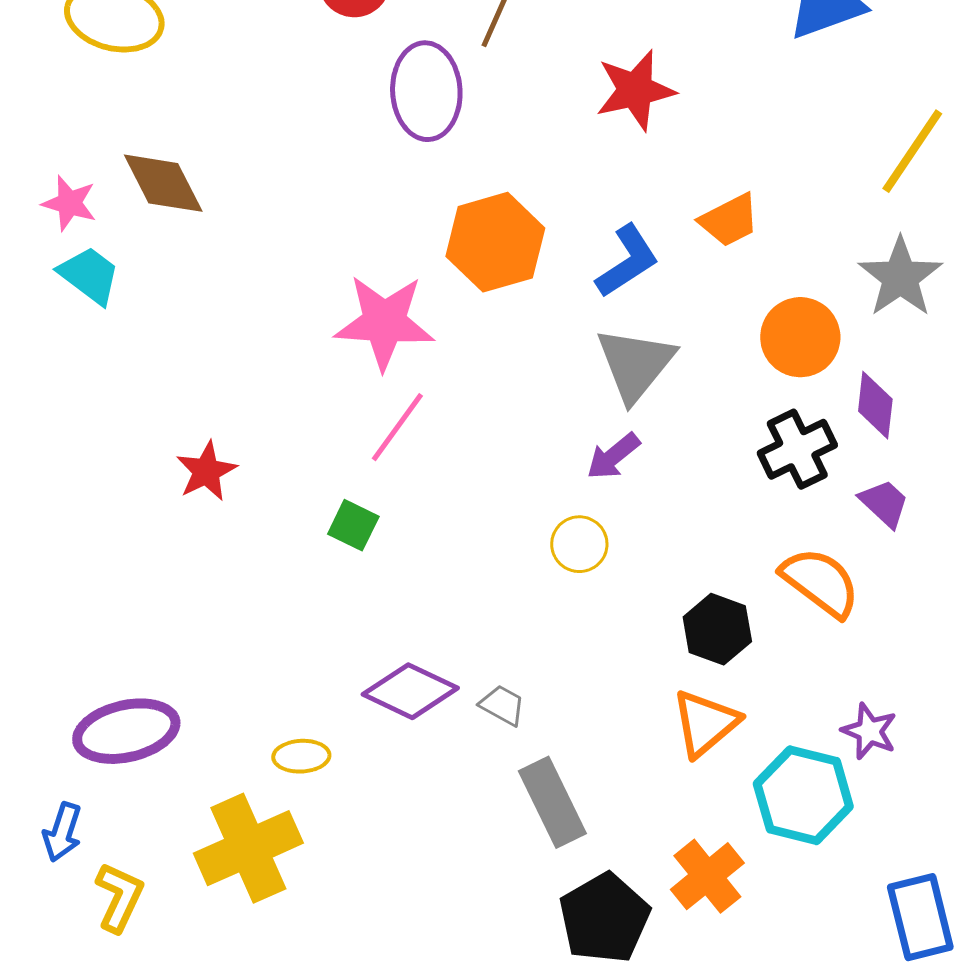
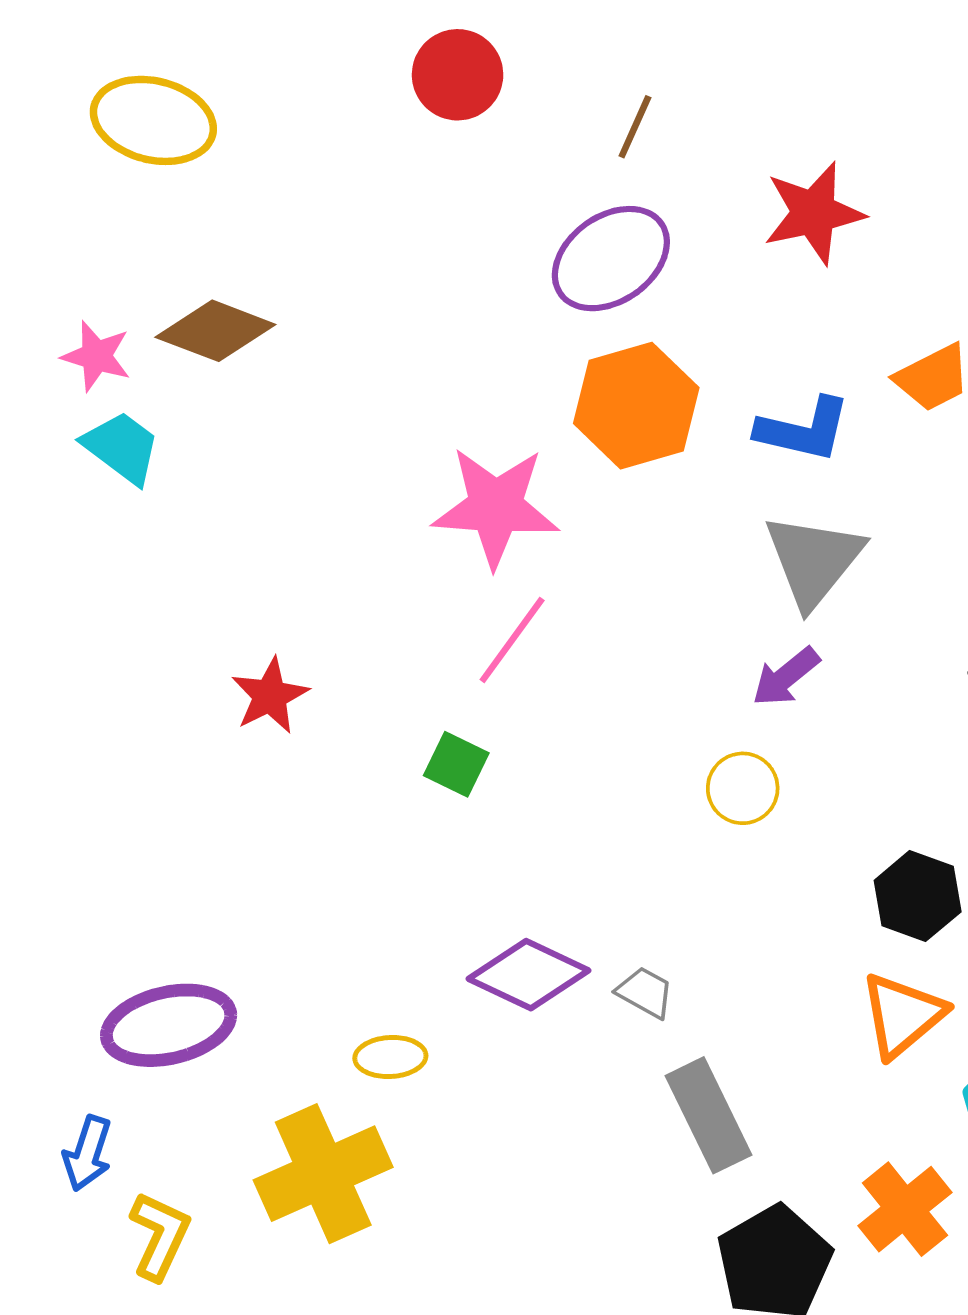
purple ellipse: (426, 91) -> (611, 259), moved, turned 58
brown diamond: (163, 183) -> (215, 331), turned -42
blue L-shape: (627, 261) -> (804, 430), turned 46

